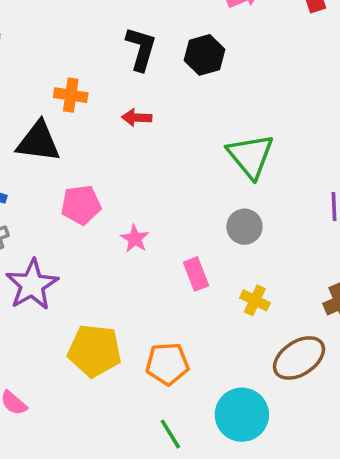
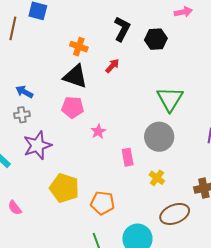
red arrow: (137, 118) -> (112, 66), turned 119
black triangle: (38, 142) -> (75, 76), moved
gray circle: (244, 227) -> (159, 137), size x1.5

